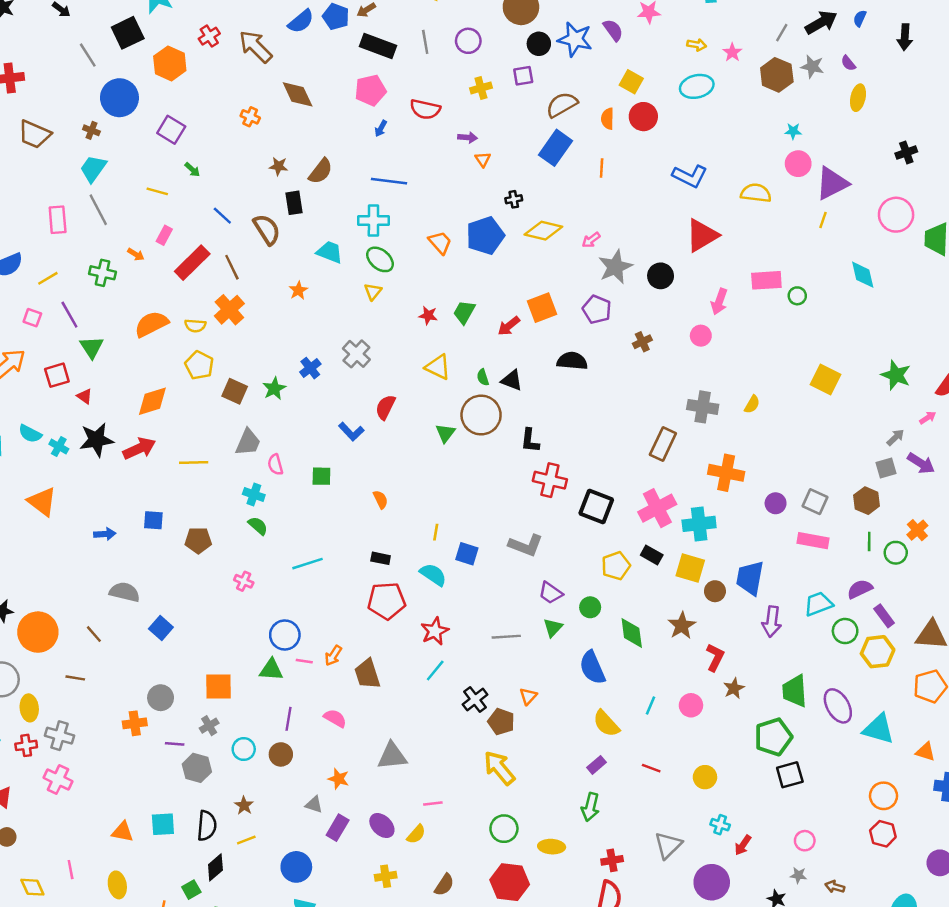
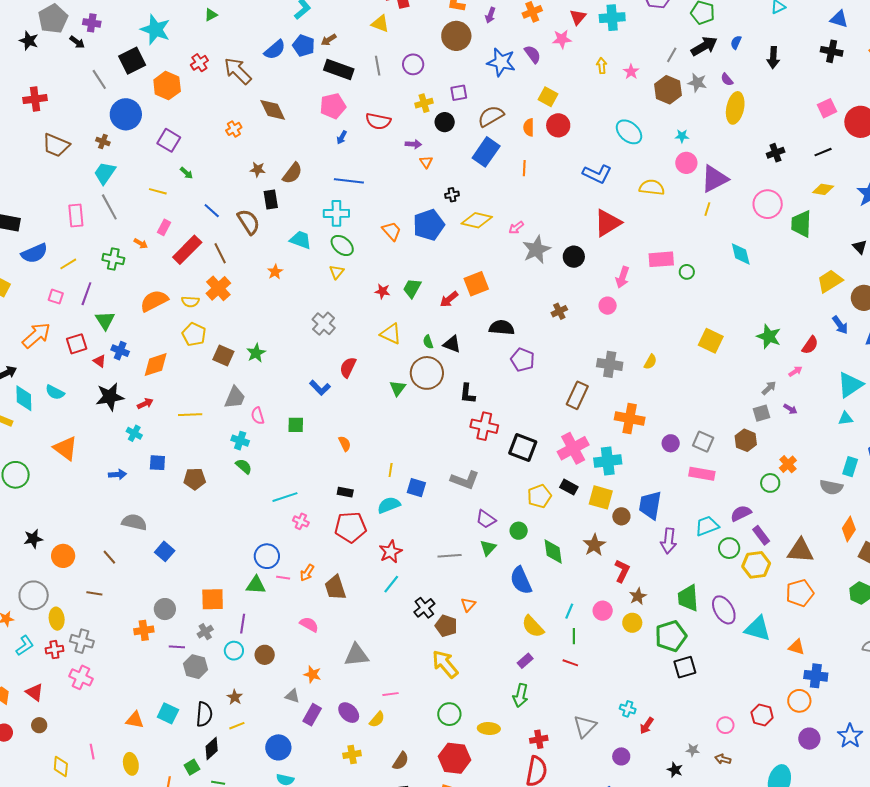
black circle: (539, 44) -> (445, 122), moved
yellow arrow: (697, 45) -> (602, 66), turned -105
cyan ellipse: (697, 86) -> (629, 132), moved, turned 56
yellow ellipse: (858, 98) -> (735, 108), size x1.4
orange cross: (250, 117) -> (234, 129), turned 35
purple pentagon: (597, 309) -> (523, 360), moved
purple line: (69, 315) -> (86, 294), turned 50
blue cross: (310, 368) -> (120, 351), moved, turned -30
cyan cross: (59, 446) -> (134, 433), moved
red arrow: (139, 448) -> (145, 404), size x0.6
purple arrow: (921, 463) -> (790, 409), size x0.6
green line: (869, 541) -> (574, 636), moved
cyan semicircle: (433, 575) -> (389, 505), turned -55
pink cross: (244, 581) -> (301, 521), moved
orange circle: (38, 632) -> (63, 556), size x0.7
purple line: (289, 719) -> (243, 624), moved
yellow circle: (705, 777) -> (632, 623), moved
orange circle: (884, 796) -> (799, 701), moved
cyan square: (163, 824) -> (168, 713), turned 30
pink circle: (805, 841) -> (725, 725), moved
purple circle: (712, 882) -> (621, 756), size x0.6
yellow diamond: (32, 887) -> (61, 766), turned 30

